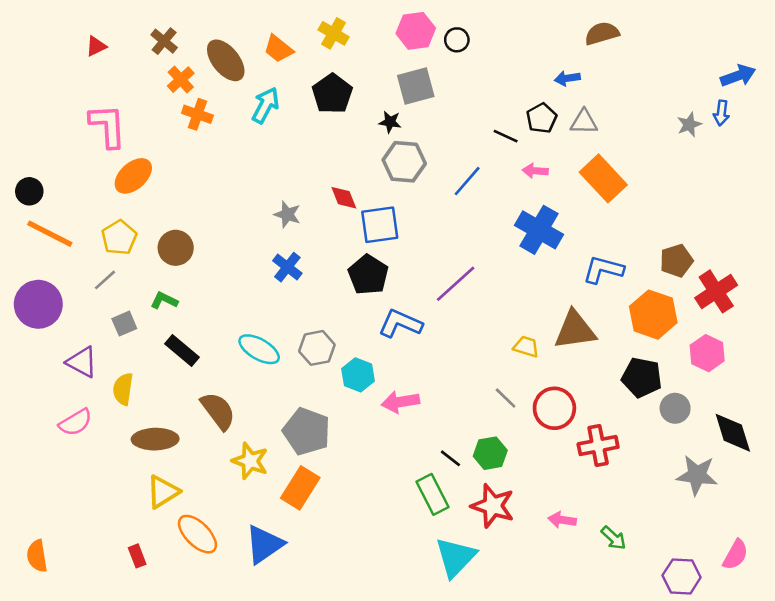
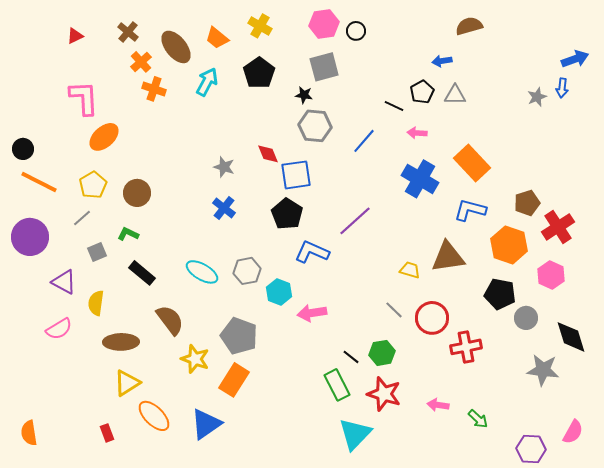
orange rectangle: (603, 178) -> (472, 163), moved

